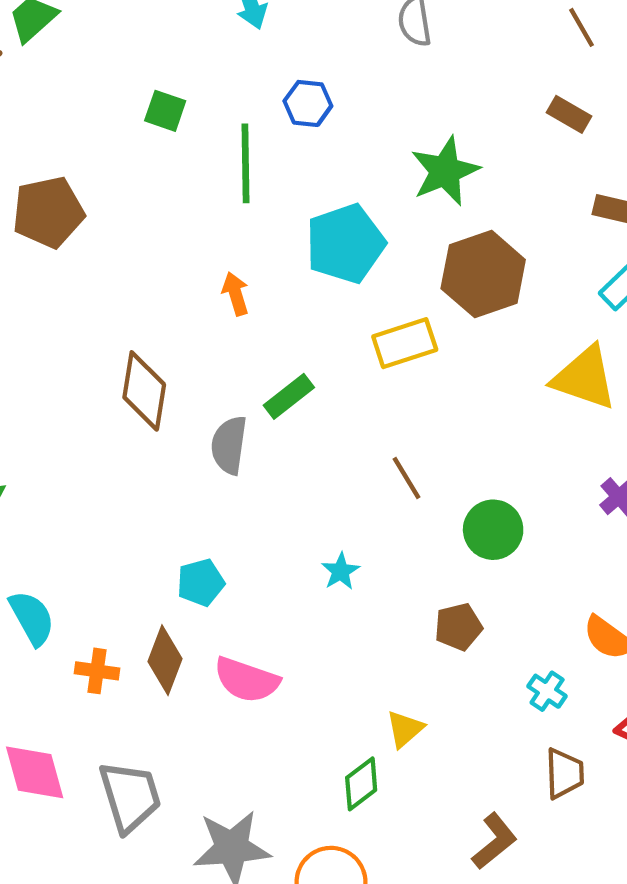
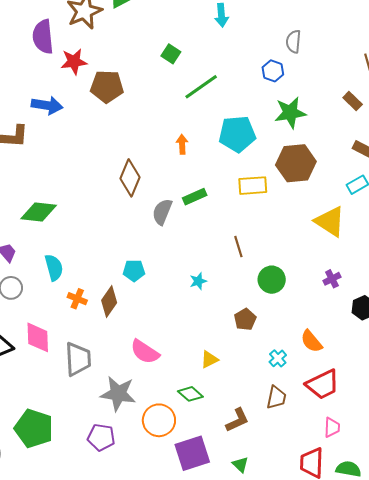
blue hexagon: (308, 103) -> (273, 71), moved
green line: (245, 163) -> (201, 87), turned 42
brown pentagon: (458, 627) -> (245, 319), turned -30
pink semicircle: (247, 680) -> (145, 352), moved
green diamond: (361, 784) -> (190, 394), moved, turned 65

